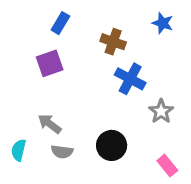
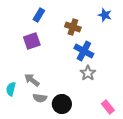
gray star: (161, 111) -> (88, 73), moved
black circle: (112, 145) -> (62, 104), moved
cyan semicircle: (19, 150) -> (11, 89), moved

